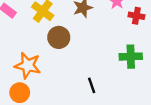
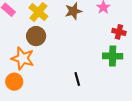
red cross: (136, 16) -> (119, 32), moved
brown circle: (59, 37) -> (36, 36), moved

